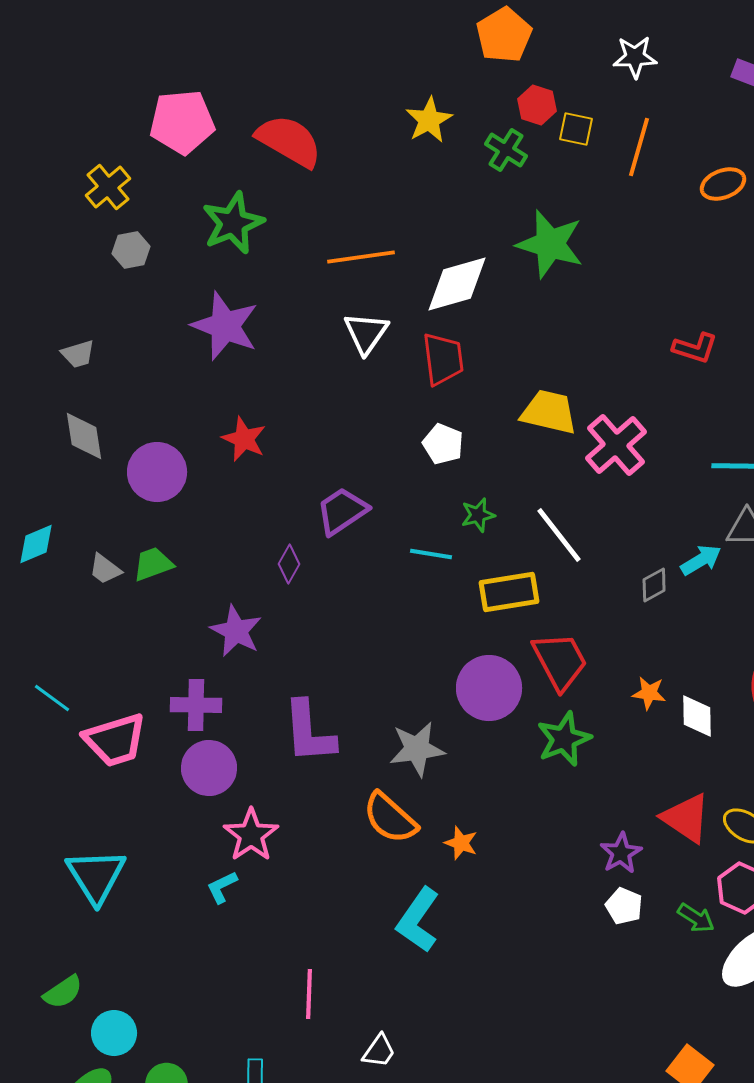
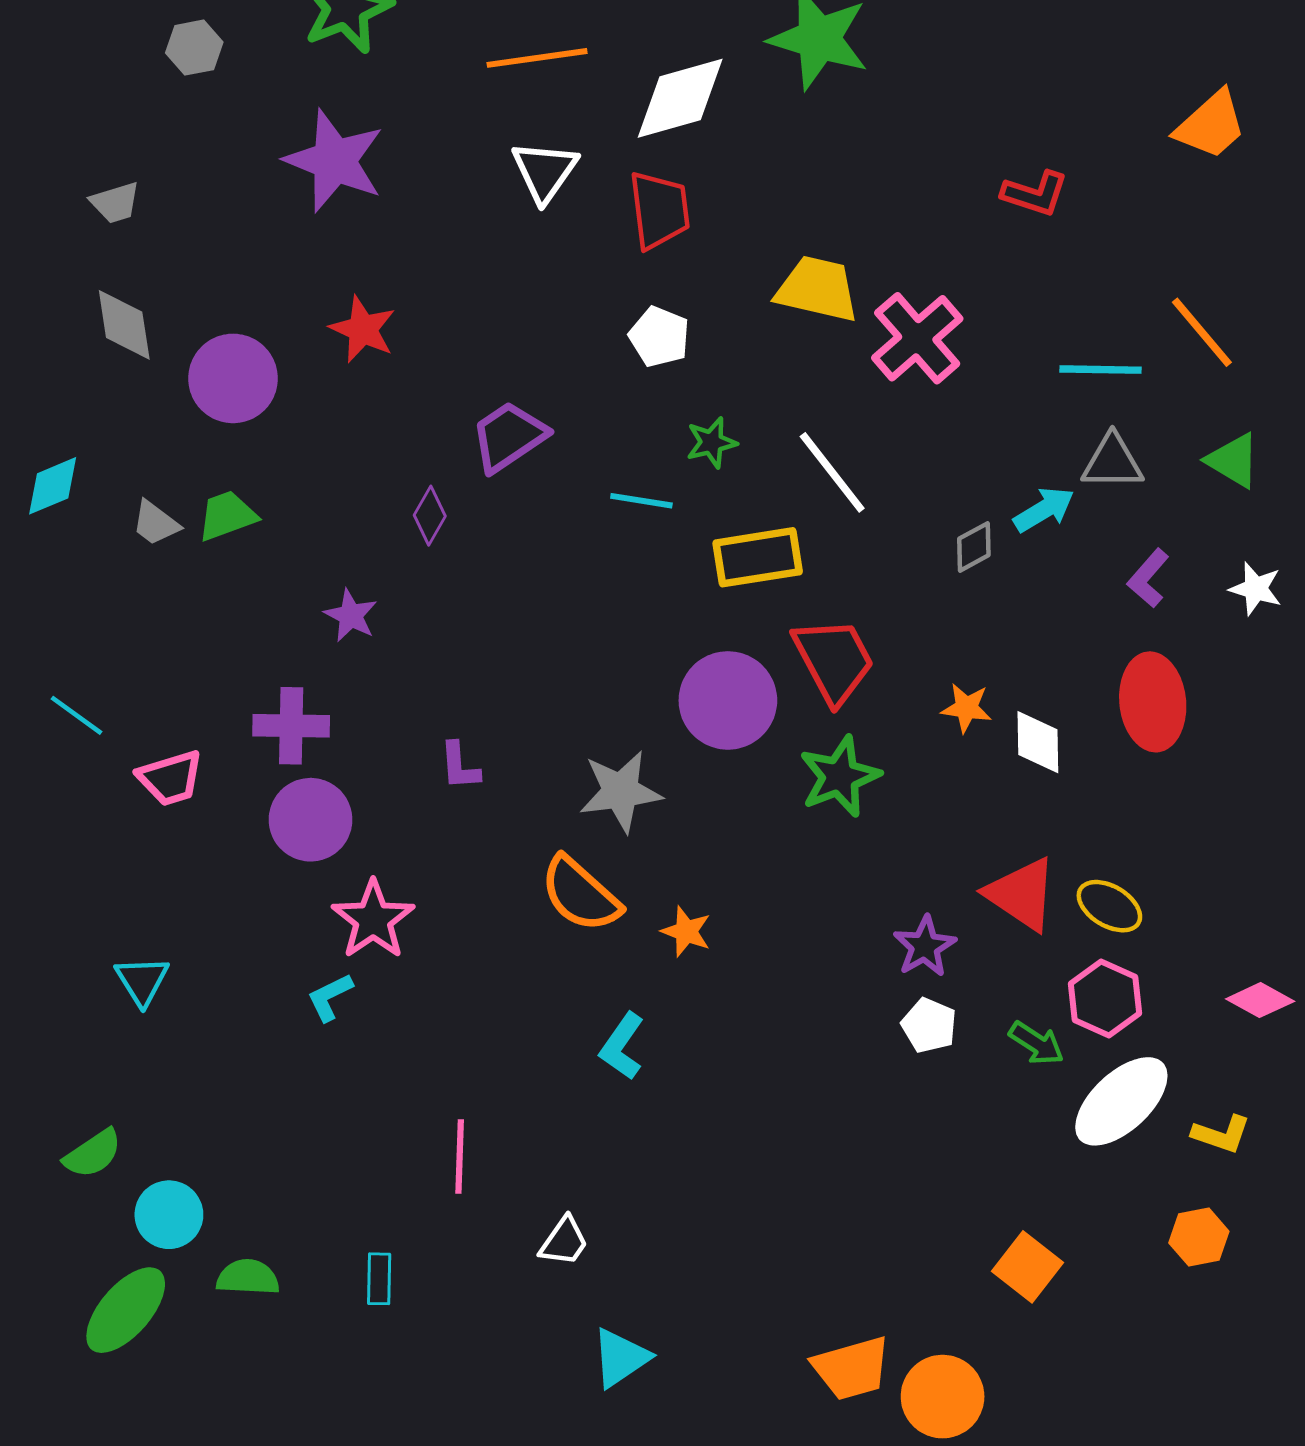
purple star: (236, 631) -> (351, 615), size x0.7
purple L-shape: (309, 732) -> (460, 766), size x0.5
pink trapezoid: (115, 740) -> (170, 778), size x0.7
cyan triangle: (96, 876) -> (142, 981), size x0.6
cyan L-shape: (418, 920) -> (622, 1046), size x0.7

